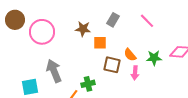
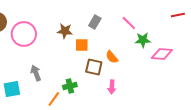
green star: (154, 58) -> (143, 40), moved
gray arrow: (54, 71) -> (36, 73), size x0.7
pink arrow: (135, 73) -> (112, 87), moved

